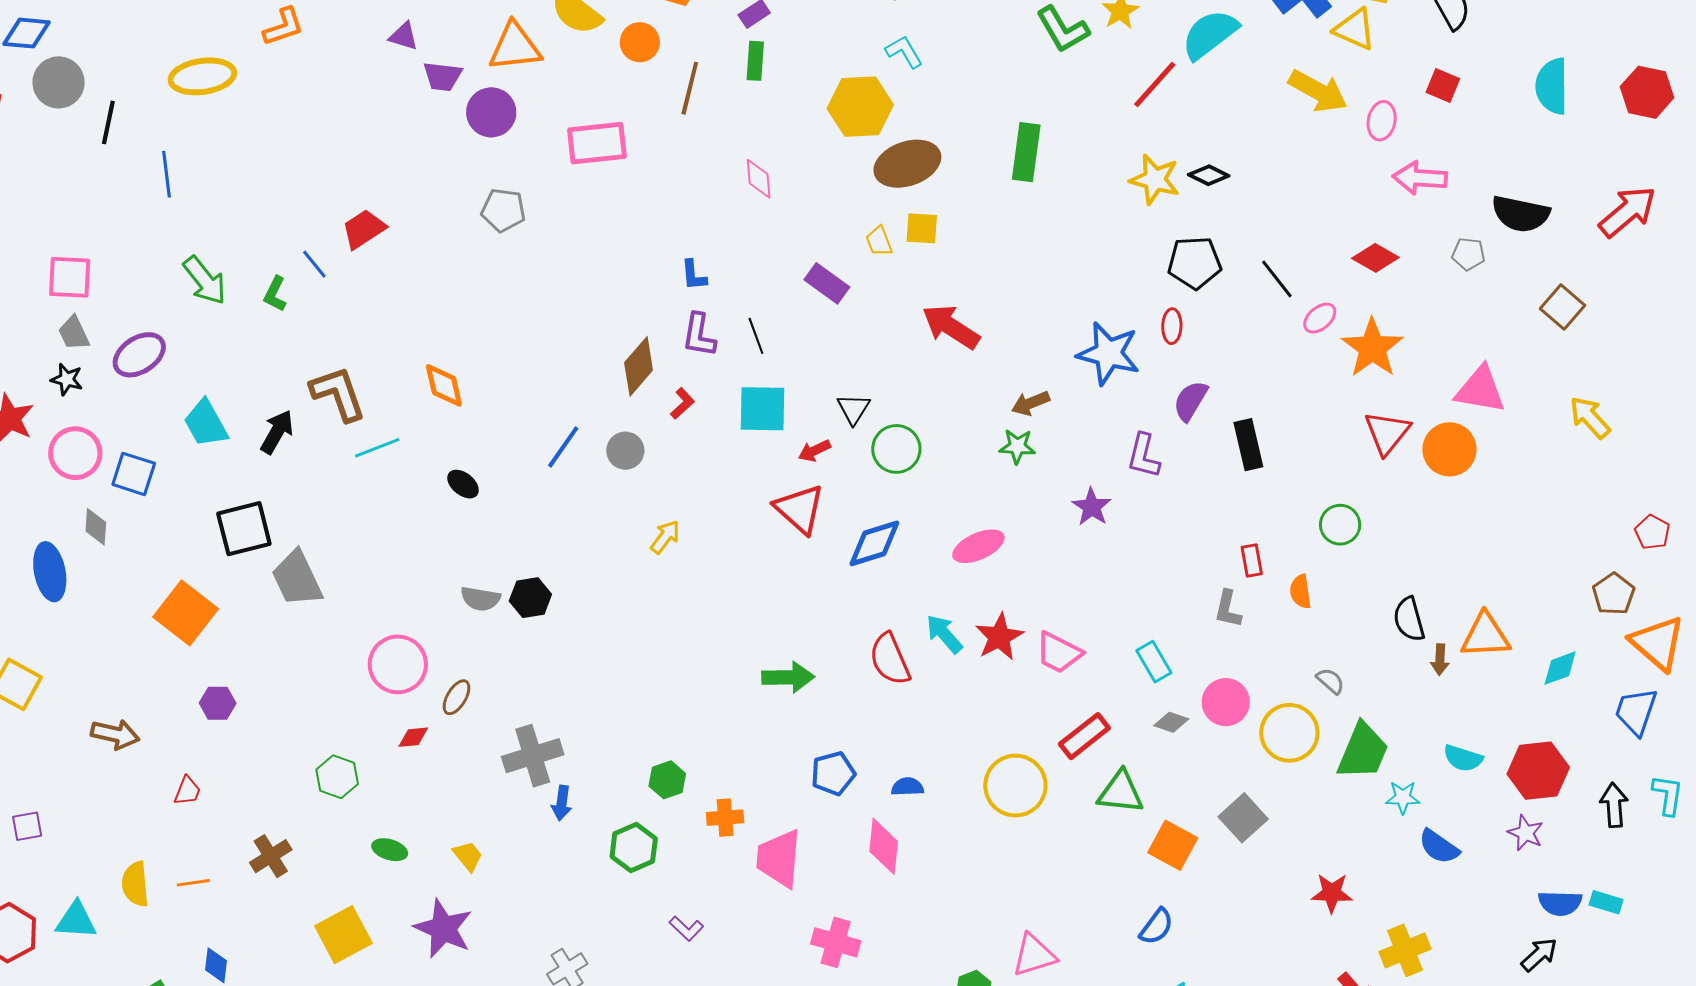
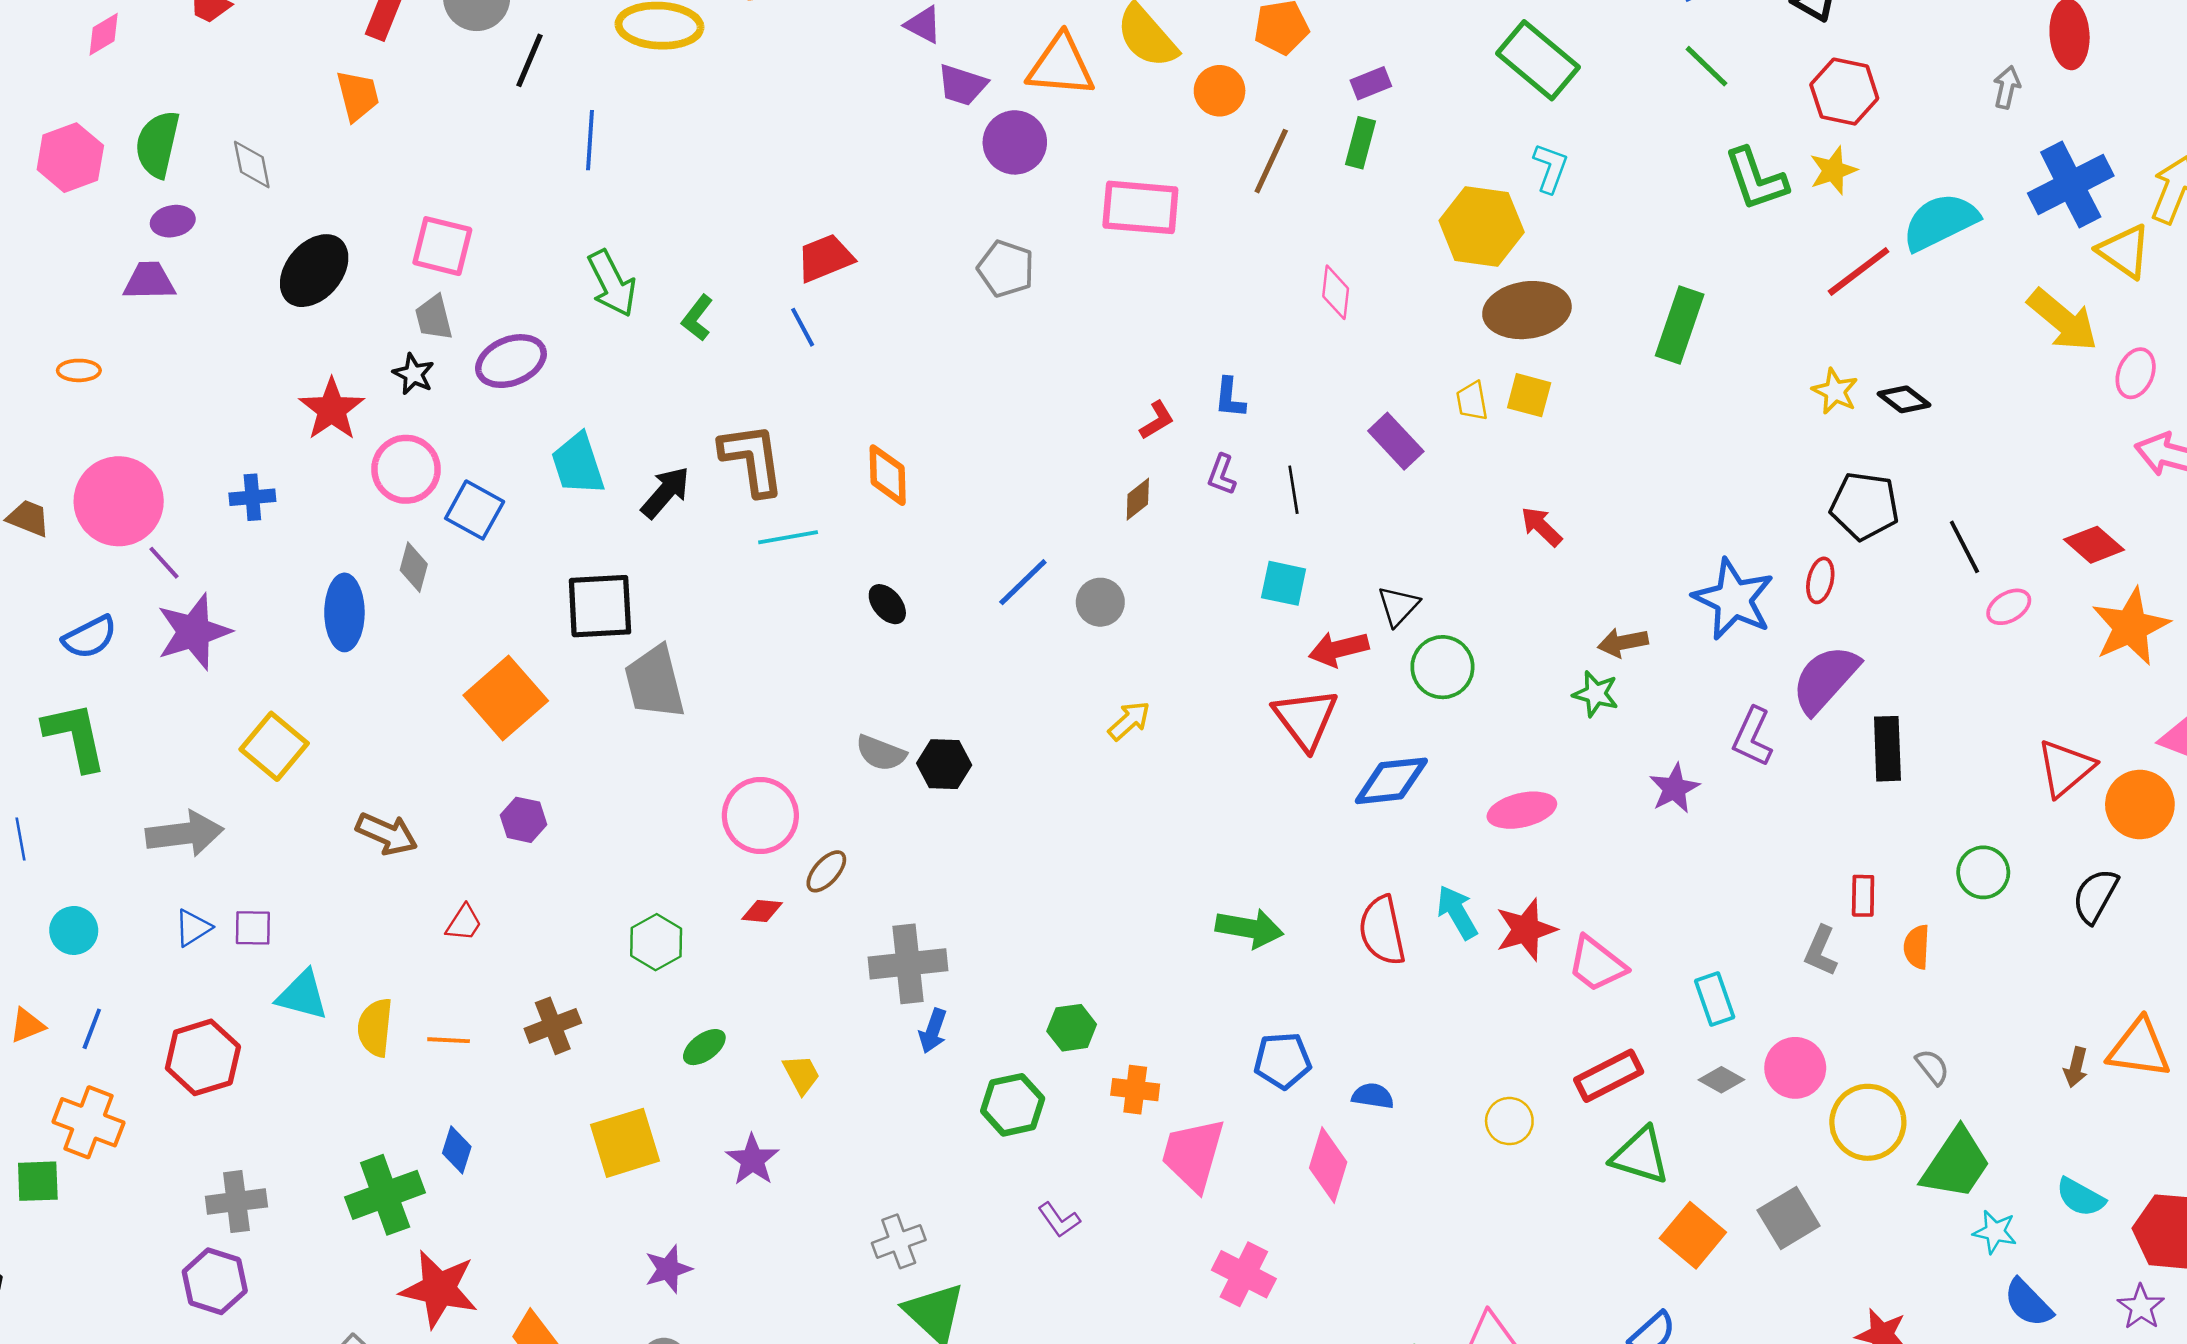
cyan L-shape: (904, 52) -> (1550, 168), turned 39
yellow star: (1155, 179) -> (1835, 391), size x0.7
blue line: (314, 264) -> (803, 327), moved
red arrow: (951, 327) -> (1541, 527), size x0.6
purple L-shape: (699, 335) -> (1222, 475), size x0.7
orange star: (1372, 348) -> (2130, 627), moved
brown diamond: (639, 366) -> (1138, 499), size x0.6
purple semicircle: (1190, 401) -> (1825, 679), size x1.4
red L-shape: (682, 403) -> (1157, 420), moved
cyan square: (763, 409) -> (1284, 583), size x0.7
red arrow: (814, 451) -> (1339, 649), size x1.4
black semicircle: (1409, 619) -> (2095, 896), moved, turned 33
yellow circle: (1015, 786) -> (1509, 1121), size x0.6
green ellipse: (390, 850) -> (704, 1047), turned -64
cyan triangle: (76, 920) -> (302, 995), moved
purple star: (443, 929) -> (752, 1160), size x0.7

